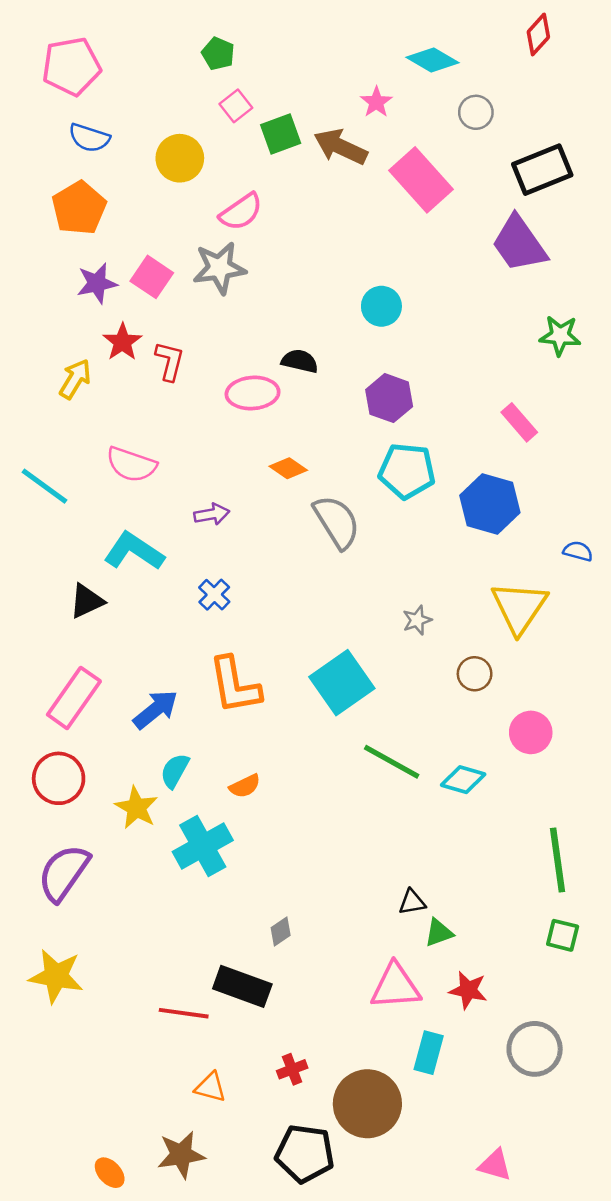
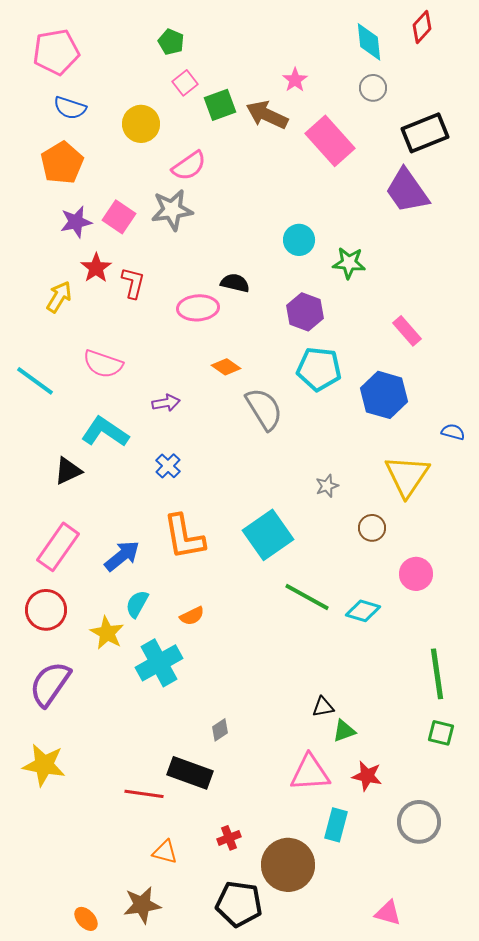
cyan diamond: (432, 60) -> (369, 42), moved, turned 54
green star: (560, 336) -> (349, 263), moved

